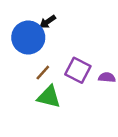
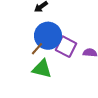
blue circle: (28, 38) -> (48, 36), moved

